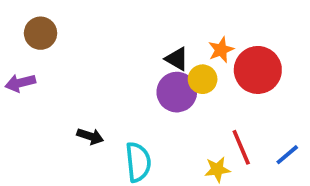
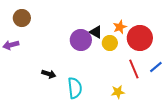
purple circle: (177, 92) -> (81, 40), moved
red line: (241, 147) -> (134, 69), moved
blue line: (287, 155) -> (156, 67), moved

